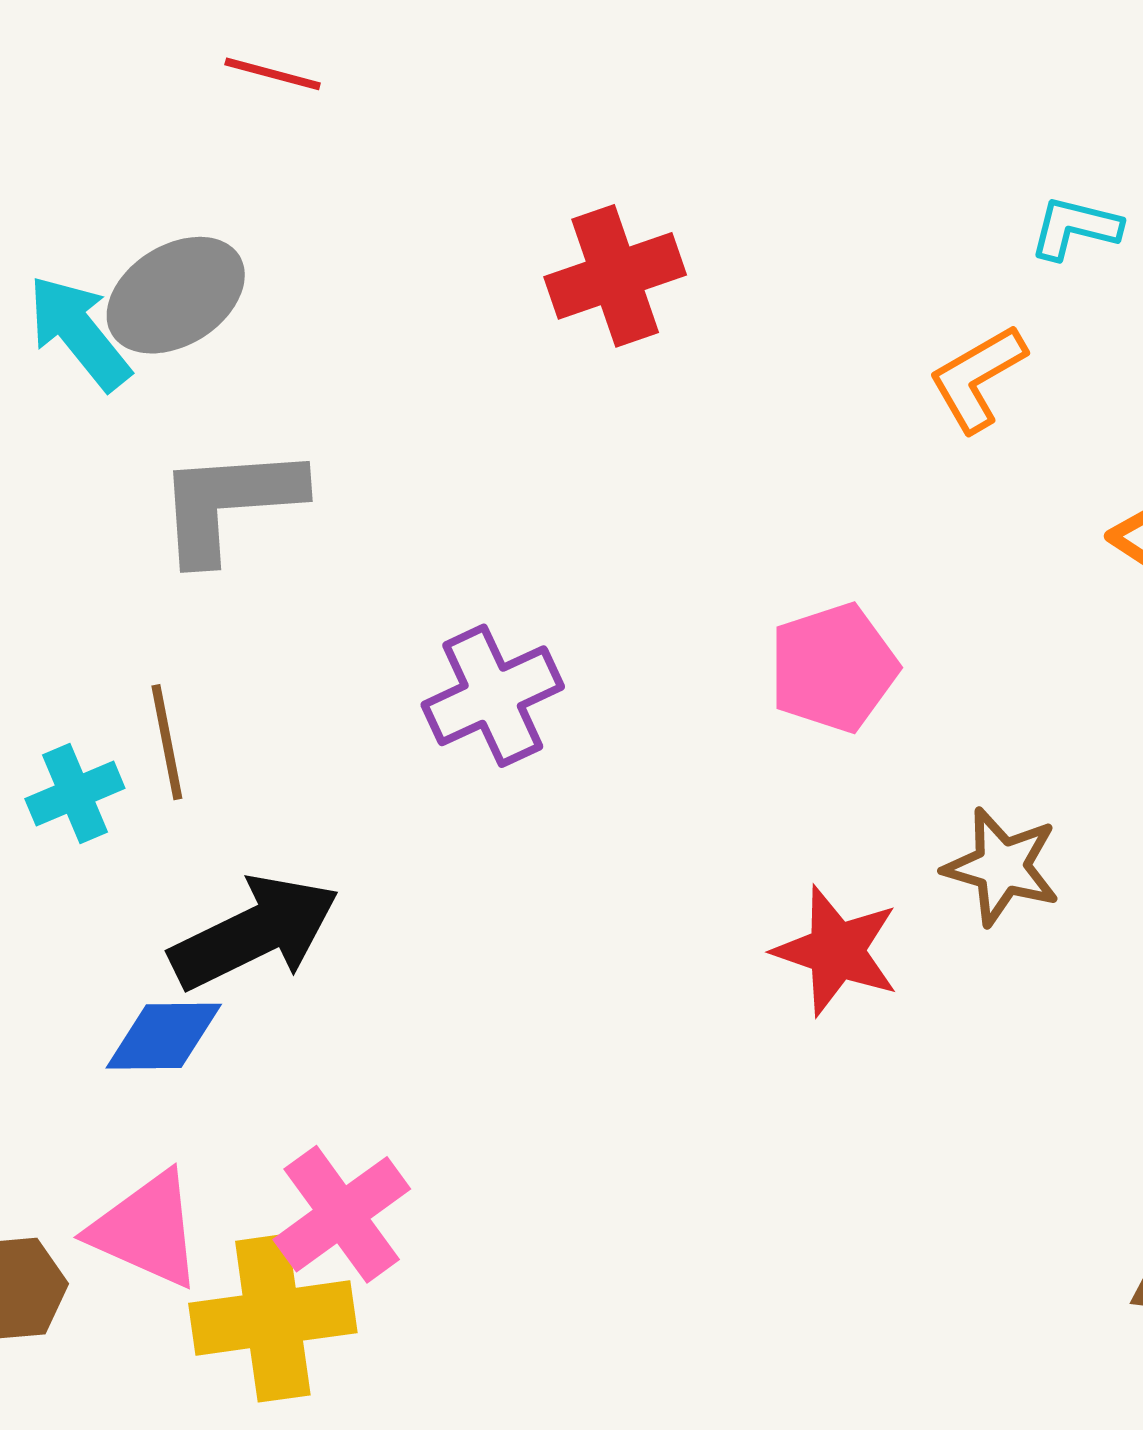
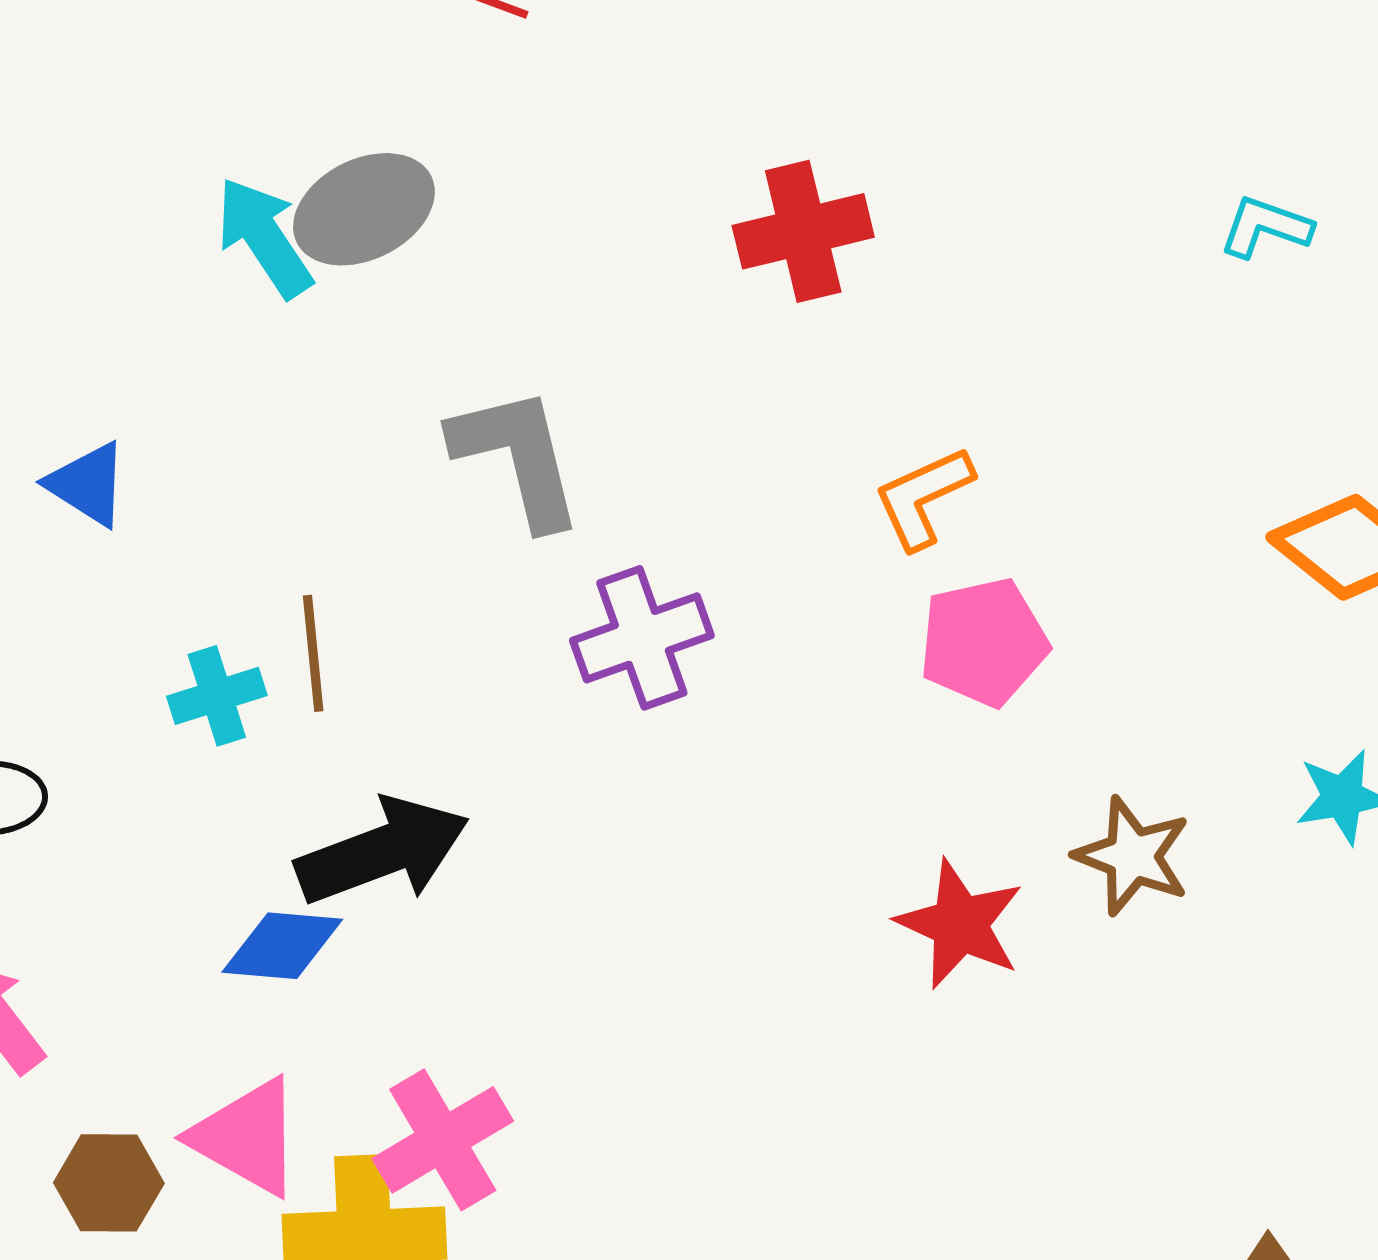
orange L-shape: (977, 378) -> (923, 497), moved
gray L-shape: (229, 503) -> (517, 457), moved, turned 75

